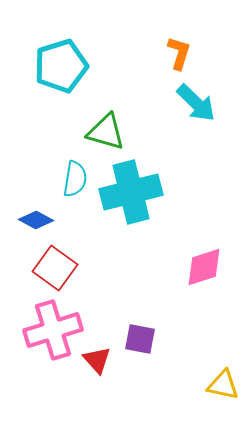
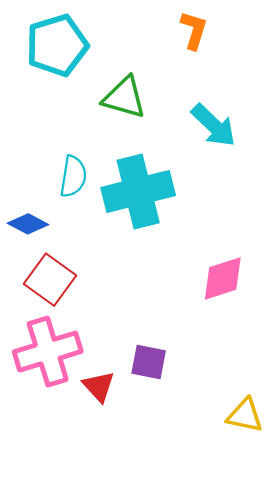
cyan arrow: (196, 103) -> (214, 125), moved
green triangle: (106, 132) -> (124, 98), moved

